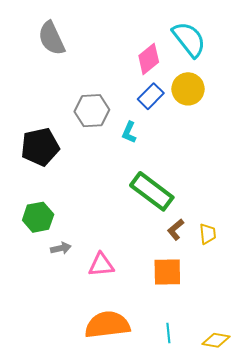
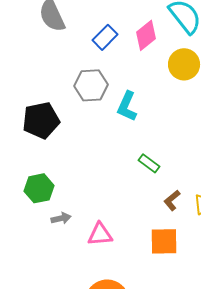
blue rectangle: (151, 96) -> (105, 37), moved
cyan L-shape: (129, 132) -> (127, 106), size x1.4
green rectangle: (152, 191) -> (149, 163), size x0.5

